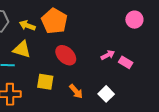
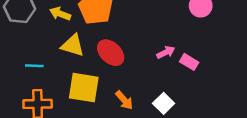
yellow triangle: (22, 49) -> (73, 45), moved
yellow square: (45, 82) -> (84, 88), size x1.4

